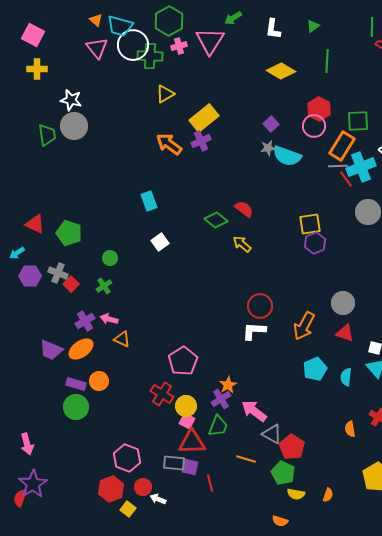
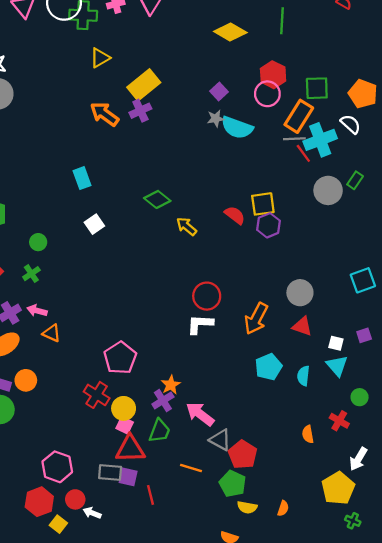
red semicircle: (244, 209) -> (235, 215), moved

